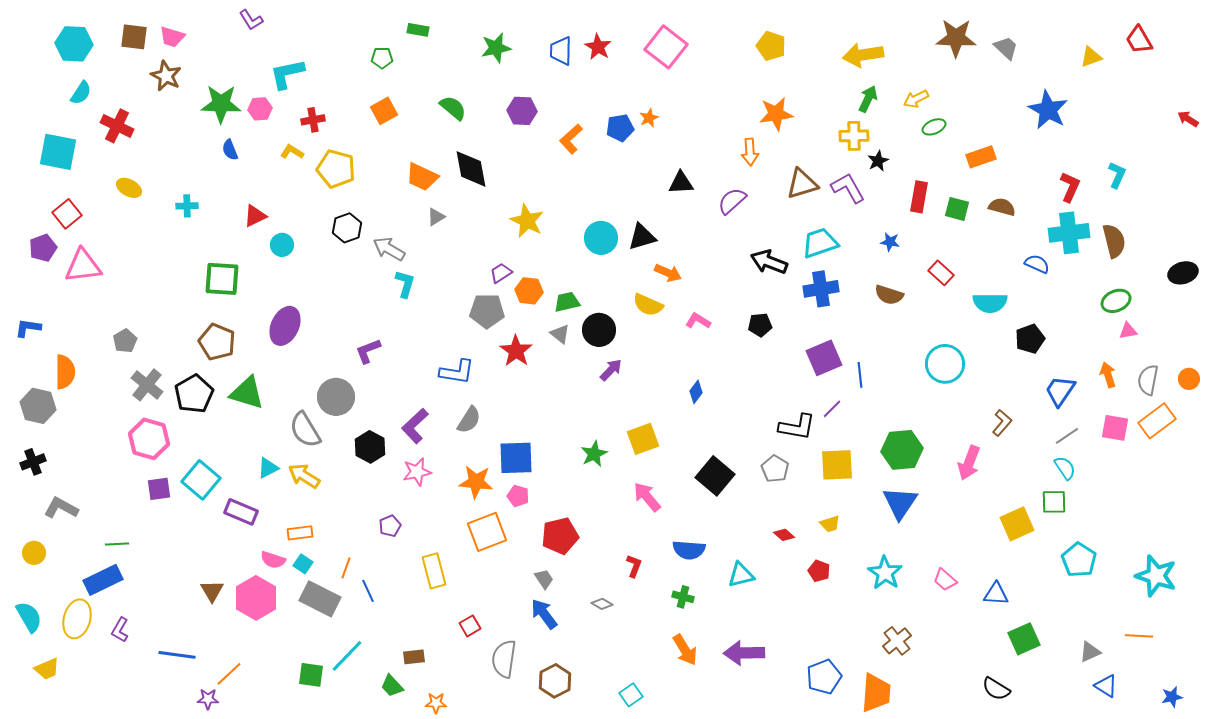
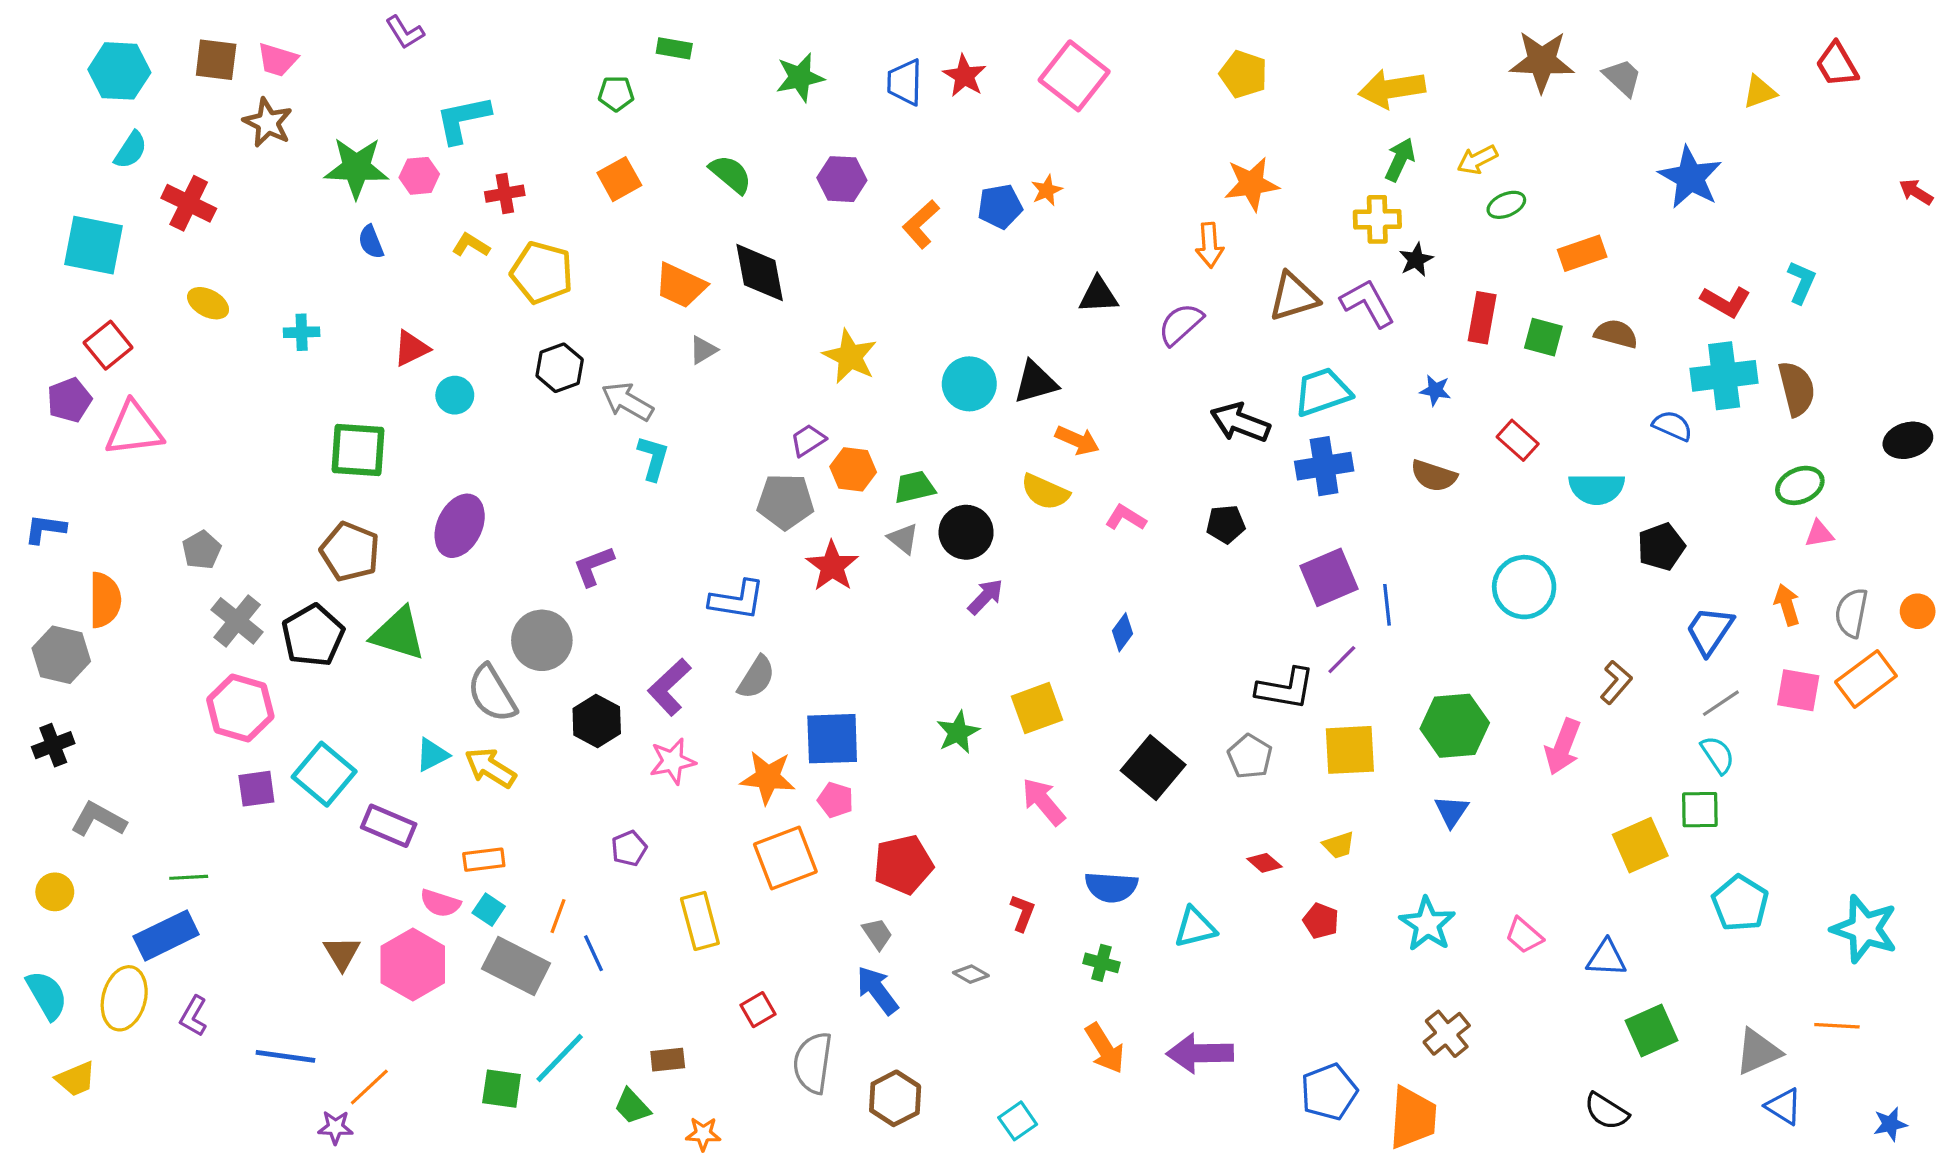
red L-shape: (1070, 187) -> (1726, 302), turned 96
blue triangle: (900, 503) -> (1452, 811), size x0.6
gray triangle: (1090, 652) -> (1758, 1052), size x1.4

